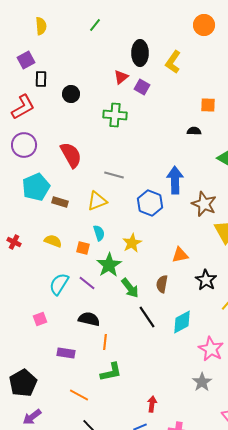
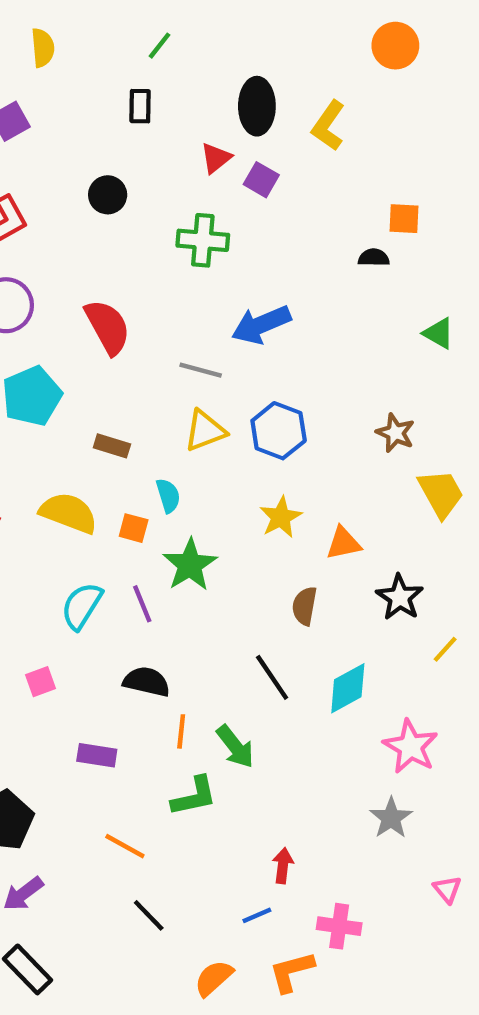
black rectangle: (41, 79) -> (140, 106), moved
black semicircle: (194, 131) -> (374, 258), moved
blue arrow: (175, 180) -> (261, 325), moved, turned -112
yellow triangle: (97, 201) -> (205, 431), moved
brown rectangle: (60, 202) -> (112, 446), moved
brown star: (204, 204) -> (395, 433), size x0.7
yellow semicircle: (53, 241) -> (69, 513), size x1.5
yellow star: (132, 243) -> (281, 517), moved
purple line: (87, 283) -> (142, 604), turned 30
green arrow: (130, 288) -> (235, 747), moved

